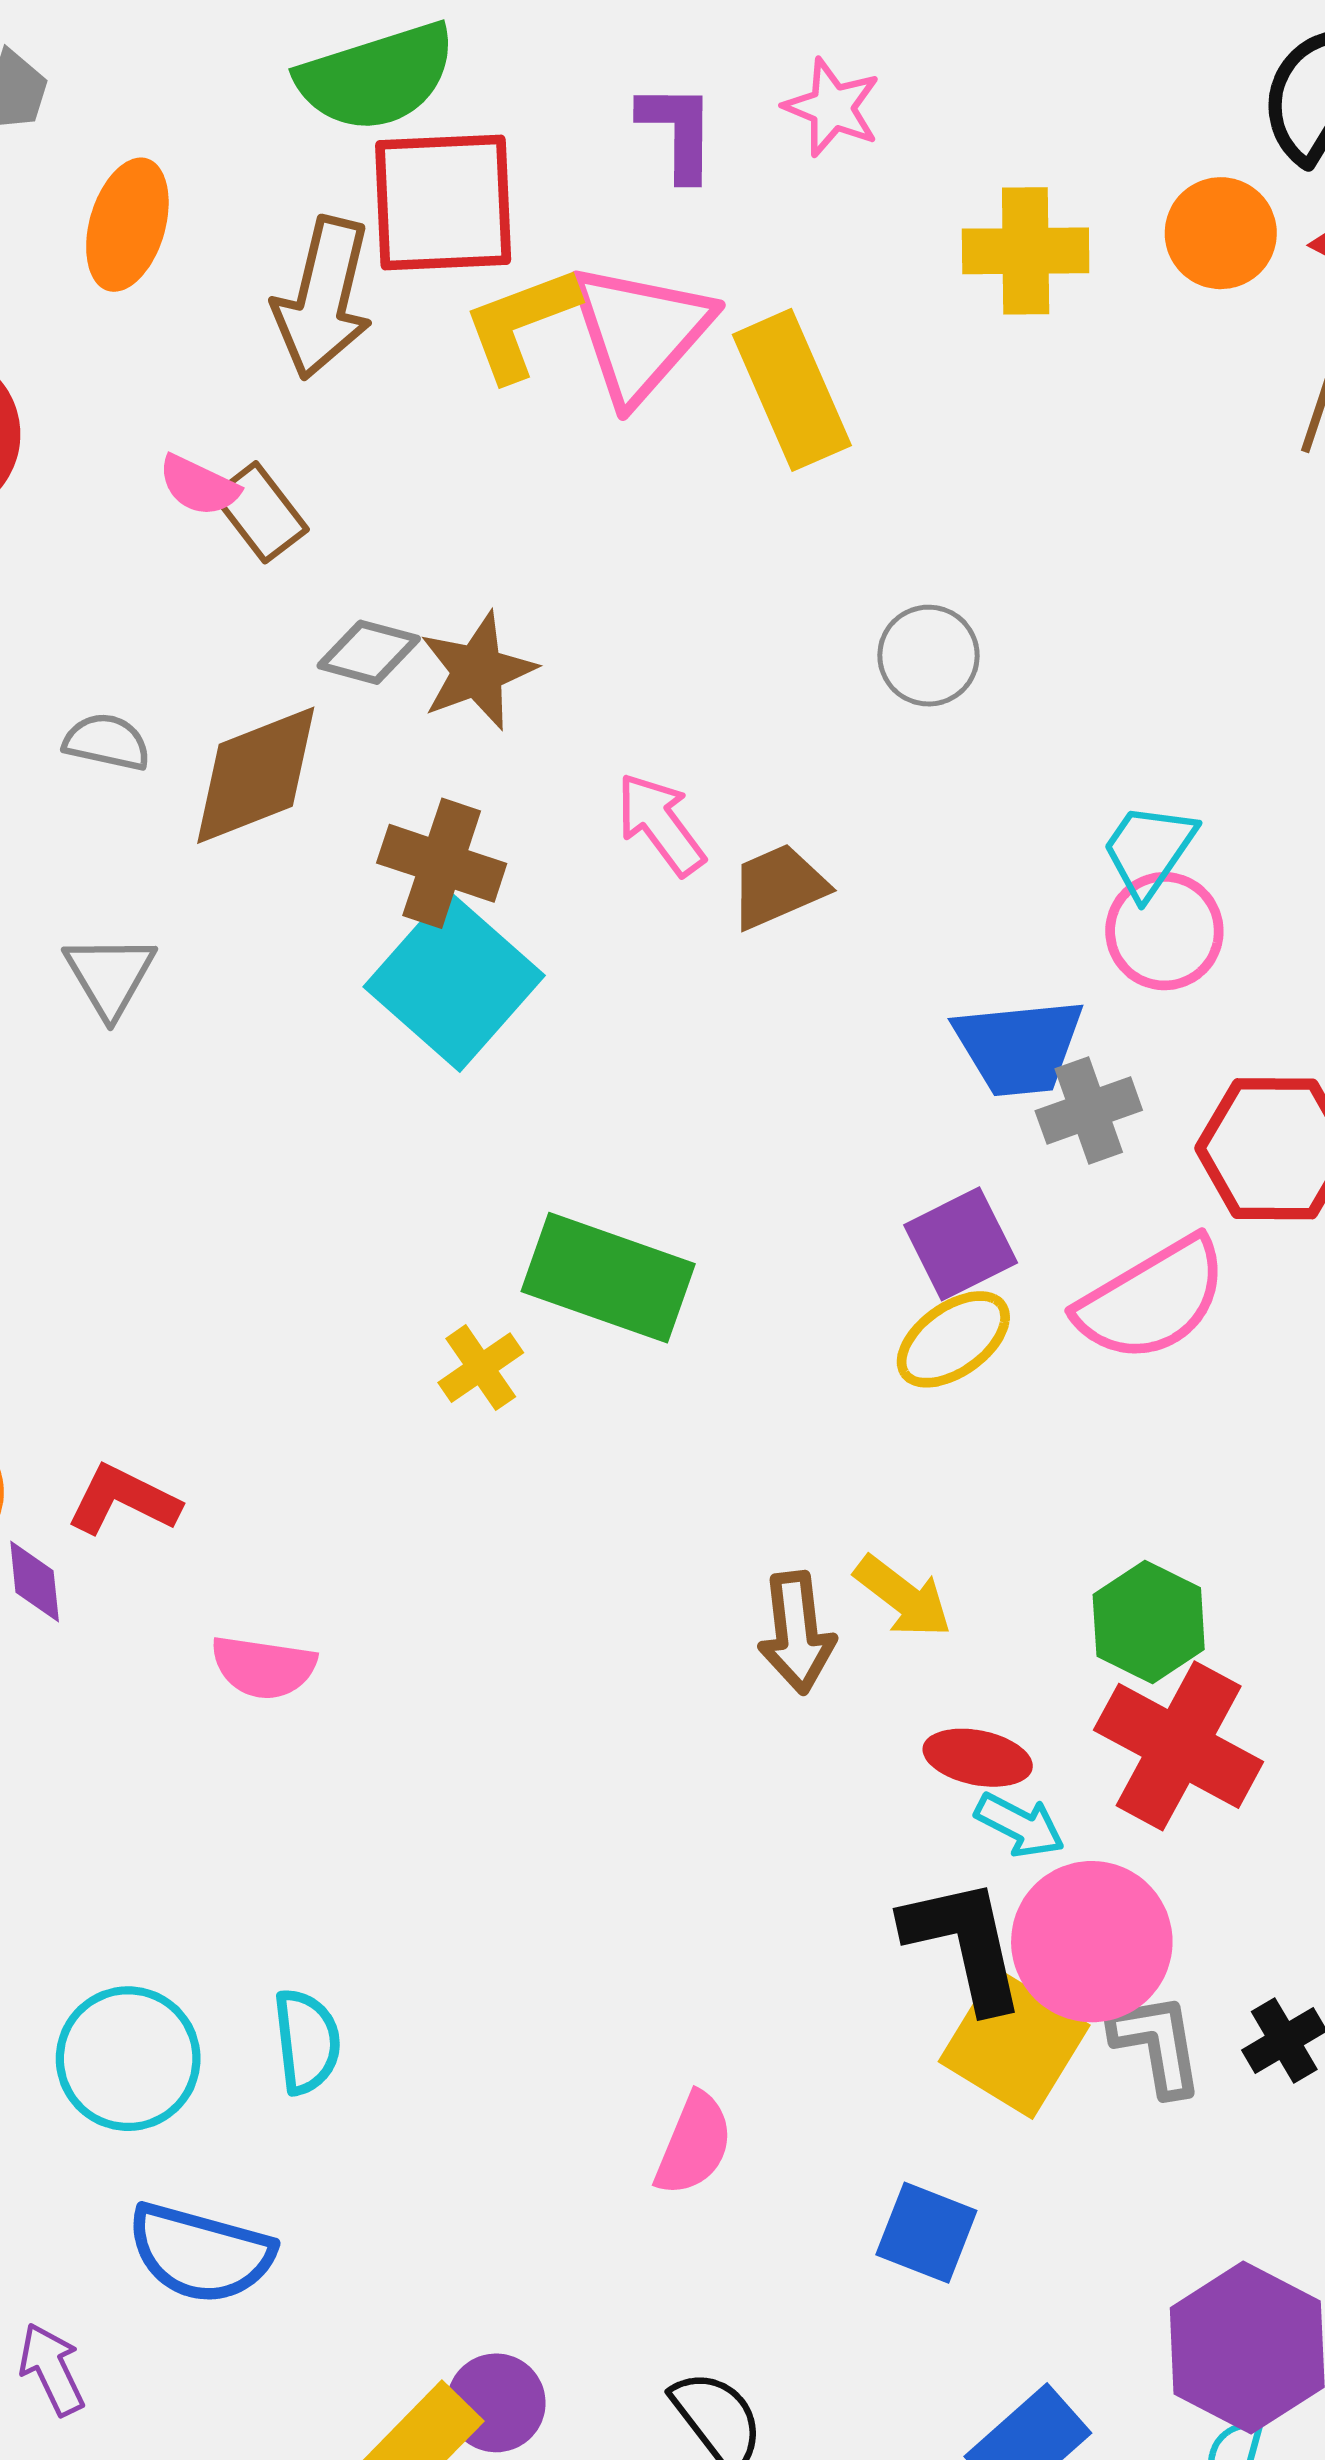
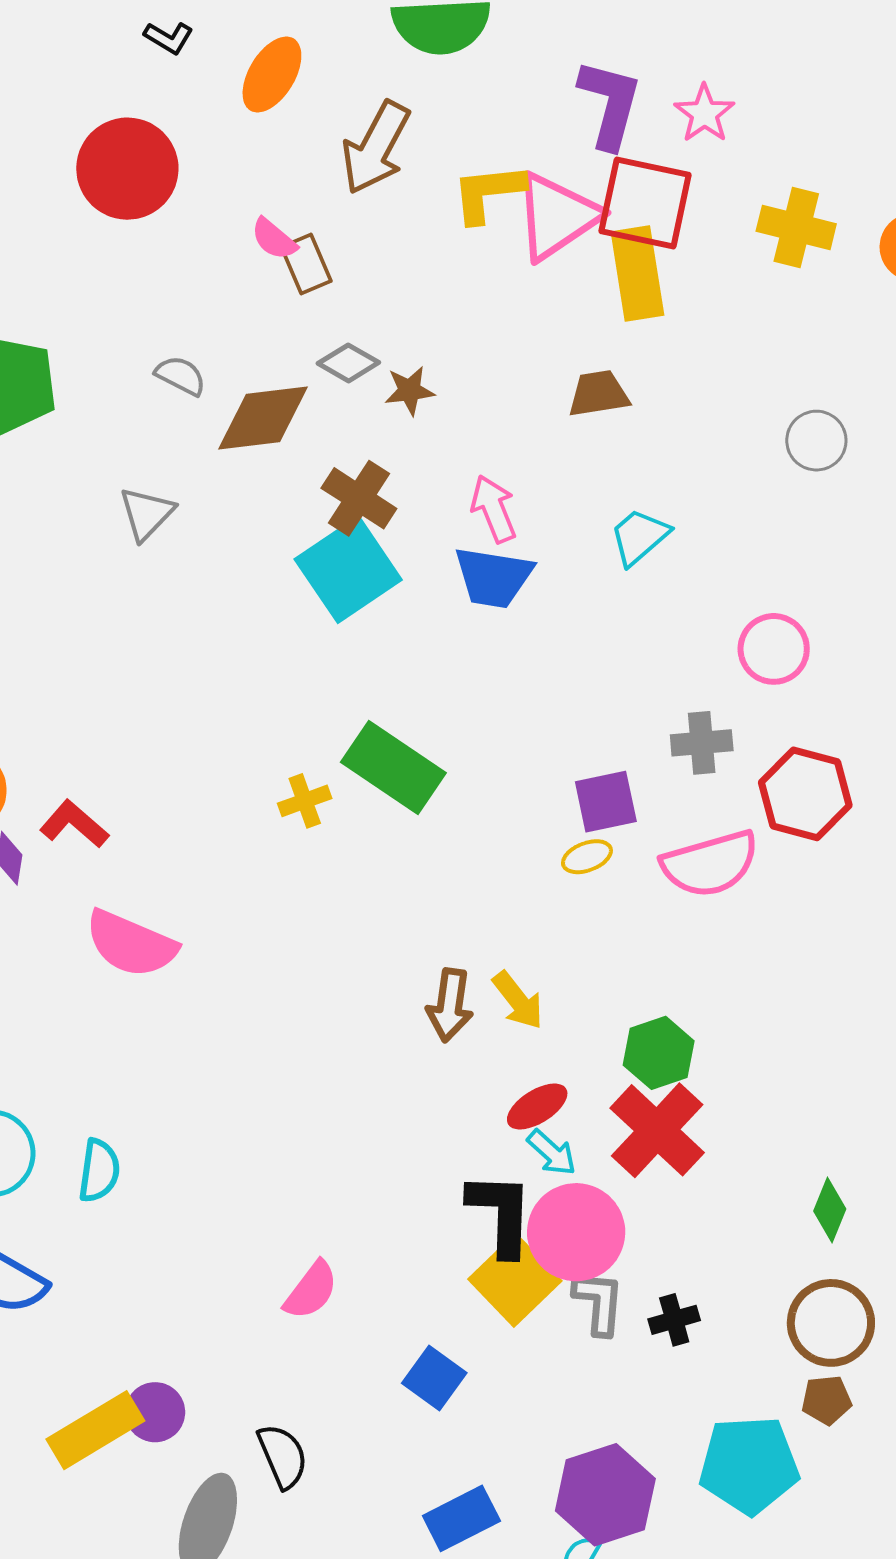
purple L-shape: (678, 131) -> (610, 104), size x1.4
red square: (443, 202) -> (645, 203), moved
gray circle: (928, 656) -> (816, 441), moved
brown star: (477, 671) -> (409, 391), size x0.7
cyan trapezoid: (1149, 850) -> (639, 537), moved
brown trapezoid: (778, 886) -> (598, 394), moved
blue trapezoid: (1019, 1047) -> (493, 577), moved
yellow ellipse: (953, 1339) -> (587, 857), size x0.7
pink semicircle: (263, 1667) -> (131, 944), size x1.5
red ellipse: (978, 1758) -> (537, 1107), turned -58

